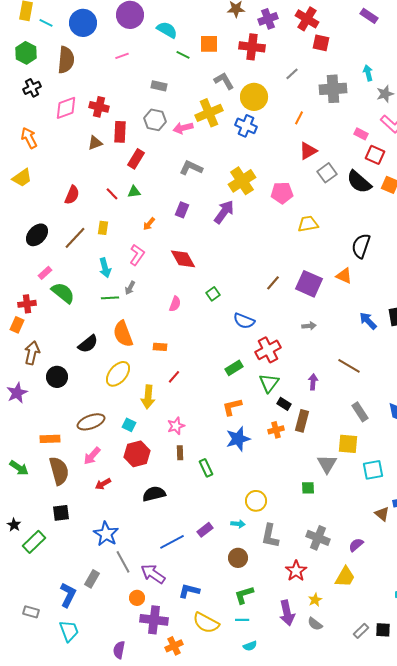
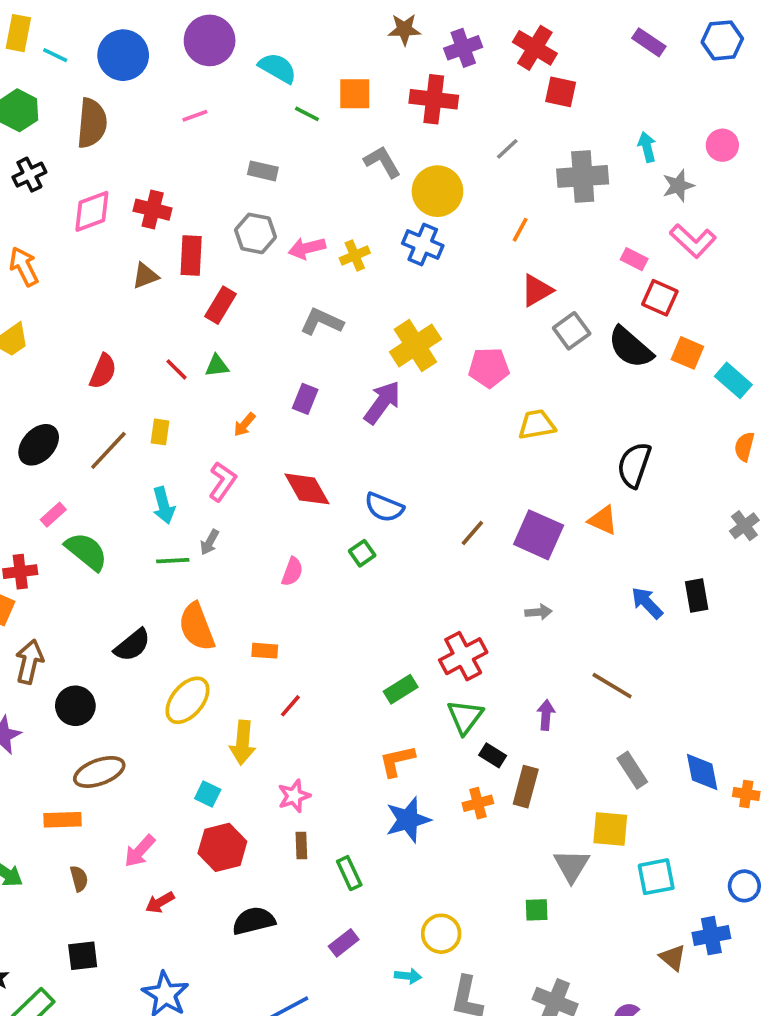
yellow cross: (209, 113) -> (355, 255), moved, size x0.6
blue semicircle: (244, 321) -> (384, 507), moved
brown ellipse: (91, 422) -> (99, 772), moved
brown semicircle: (59, 471) -> (79, 879), size x0.5
purple rectangle: (205, 530) -> (344, 943), moved

